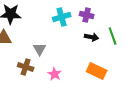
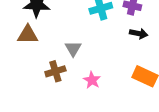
brown cross: (26, 67) -> (55, 71), turned -35

